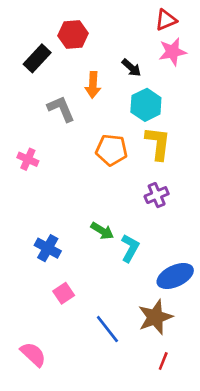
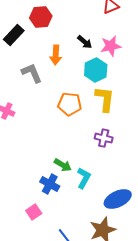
pink star: (173, 52) -> (111, 46), moved
purple cross: (157, 195) -> (104, 138), turned 36
blue cross: (48, 248) -> (50, 184), moved

